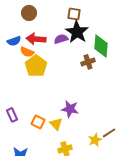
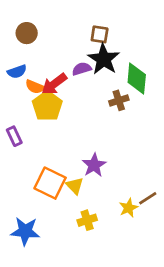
brown circle: (29, 13) -> (27, 33), moved
red arrow: (36, 39) -> (54, 84), moved, turned -42
purple star: (70, 109) -> (94, 165), turned 30
purple rectangle: (12, 115) -> (14, 136), moved
orange square: (38, 122) -> (50, 183), size x1.6

